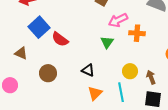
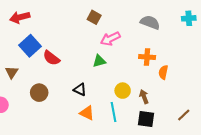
orange cross: (137, 33) -> (147, 57), moved
green triangle: (107, 42) -> (99, 61), turned 40
brown triangle: (21, 53) -> (12, 72), turned 40
orange triangle: (95, 93) -> (87, 113), turned -49

